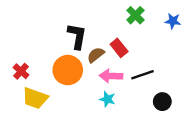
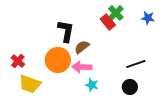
red rectangle: (119, 48) -> (108, 22), moved
black line: (142, 75) -> (136, 64), moved
pink arrow: (111, 76) -> (82, 67), moved
black circle: (162, 102) -> (130, 87), moved

